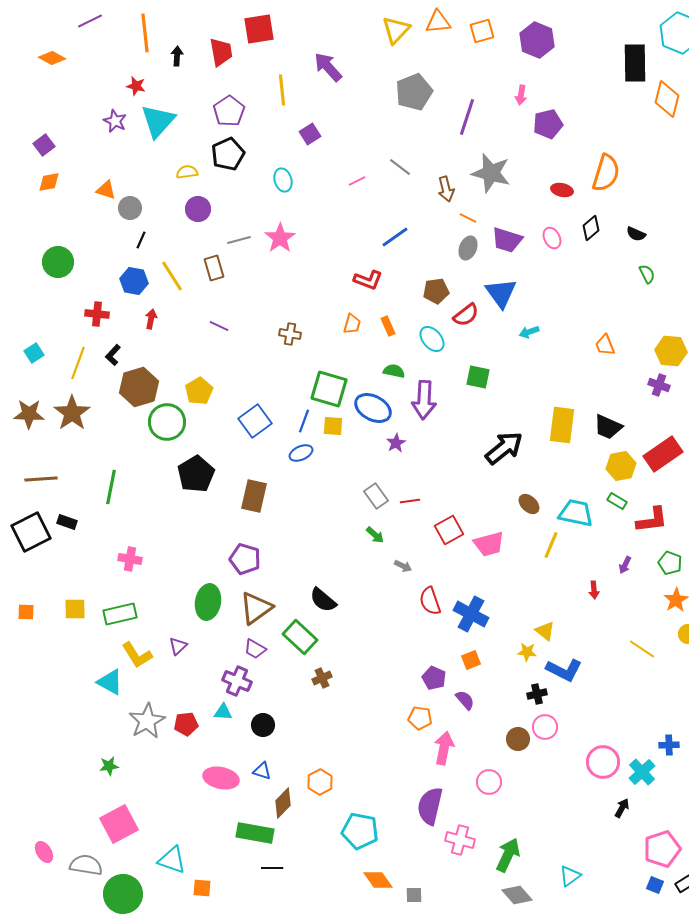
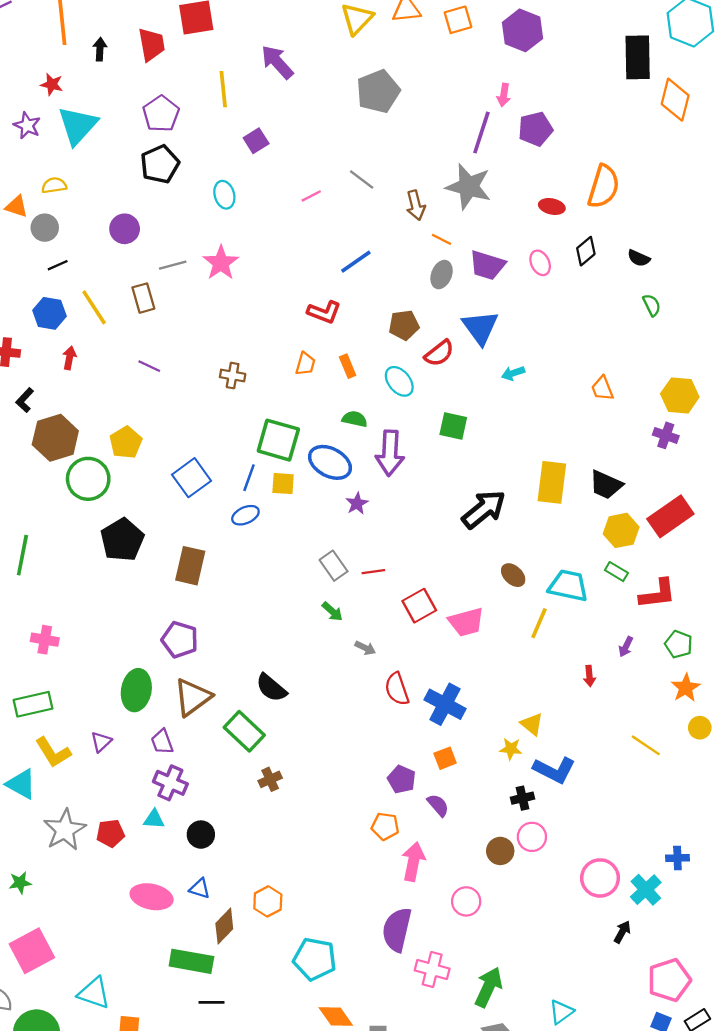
purple line: (467, 117) -> (481, 133), moved
yellow semicircle: (187, 172) -> (54, 185), moved
black line: (141, 240) -> (58, 265), turned 42
purple trapezoid: (255, 649) -> (162, 742), moved, turned 40

